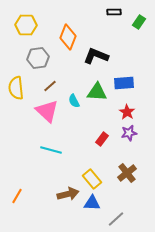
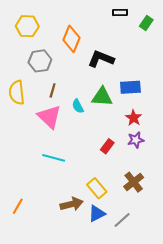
brown line: (50, 86) -> (53, 90), turned -32
blue triangle: (92, 203) -> (97, 214), turned -30
gray line: (116, 219) -> (122, 220), moved

